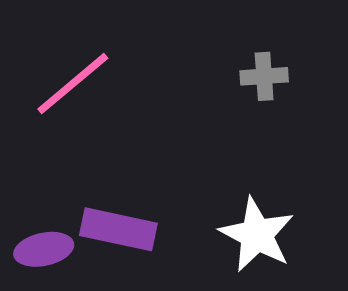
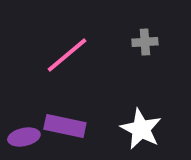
pink line: (73, 84) -> (67, 55), moved

